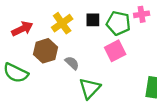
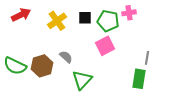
red arrow: (22, 29) -> (21, 15), moved
brown hexagon: (45, 51) -> (42, 66), moved

